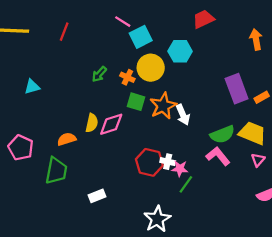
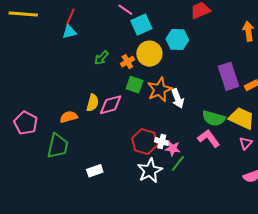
orange cross: (127, 77) -> (127, 62), turned 32
cyan triangle: (32, 87) -> (69, 32), moved
green semicircle: (222, 134) -> (214, 118), turned 35
white star: (157, 219) -> (150, 171), moved

